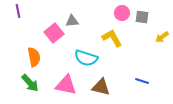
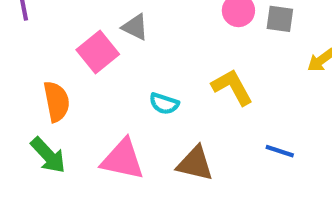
gray triangle: (72, 21) -> (135, 27), turned 32
yellow L-shape: (112, 38) -> (232, 87), moved
cyan semicircle: (86, 58) -> (164, 104), size x0.6

